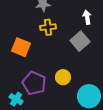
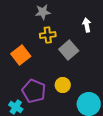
gray square: (80, 41) -> (69, 50), moved
orange square: (21, 47) -> (21, 55), turned 30

